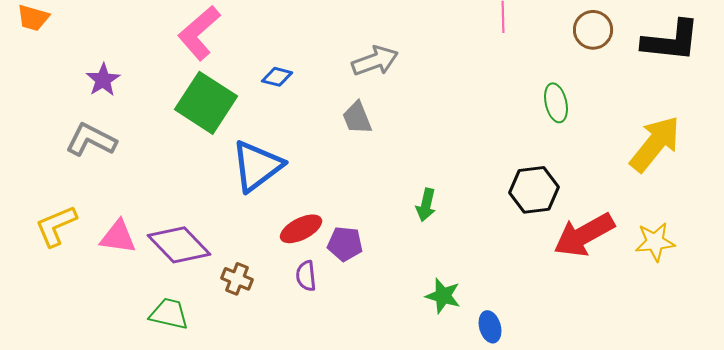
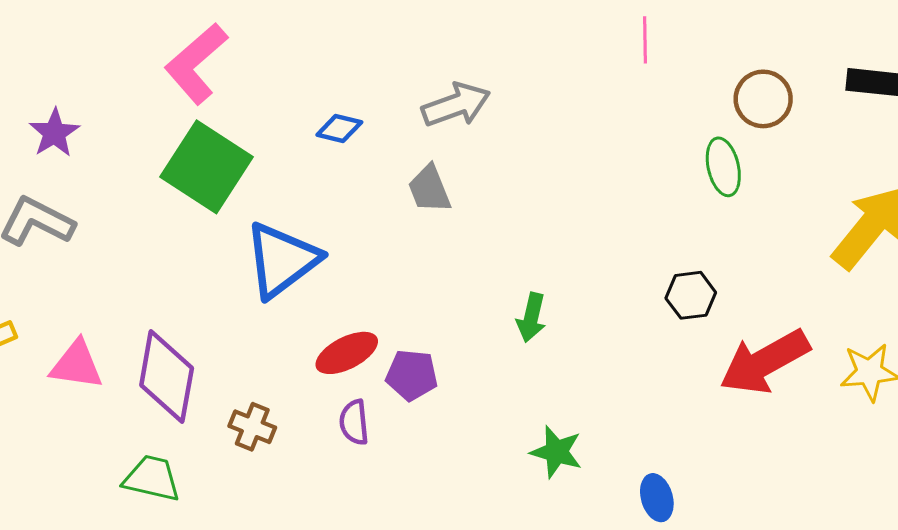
brown circle: (593, 30) -> (763, 99), moved
blue diamond: (277, 77) -> (339, 128), moved
black hexagon: (534, 190) -> (691, 295), size x0.7
purple diamond: (179, 245) -> (167, 377), turned 54
blue ellipse: (490, 327) -> (657, 498), moved

